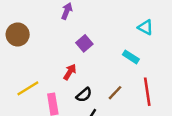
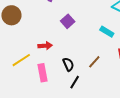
red arrow: (70, 72) -> (45, 46), moved, turned 56
black semicircle: (84, 95) -> (68, 64), turned -72

